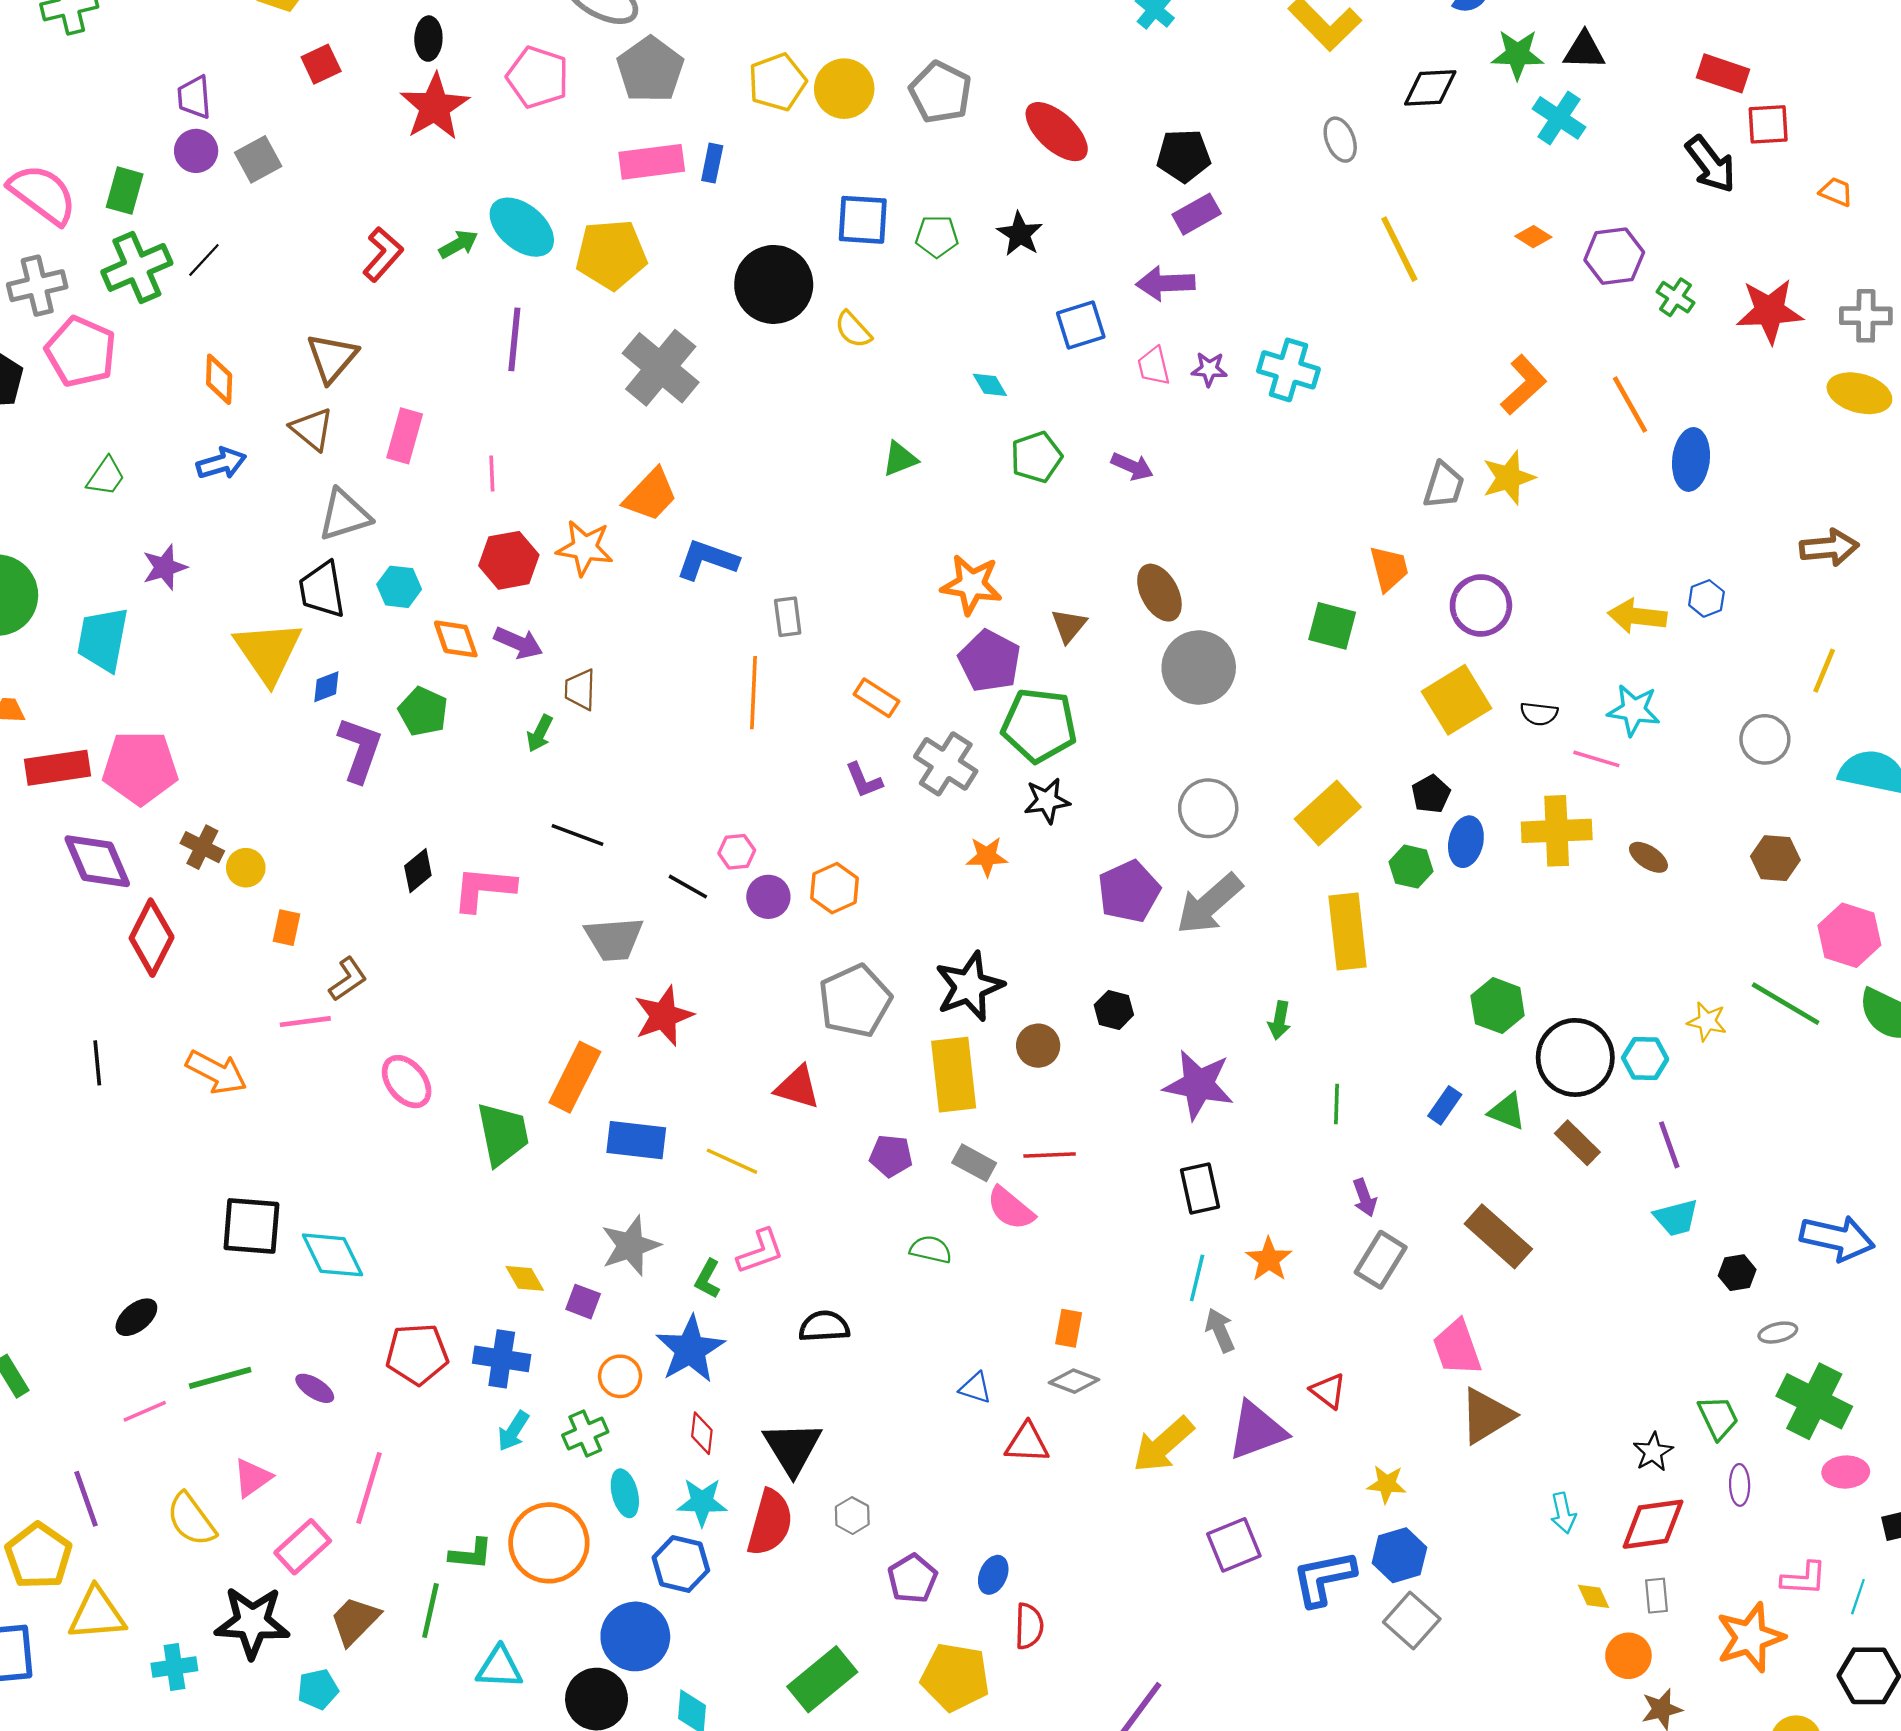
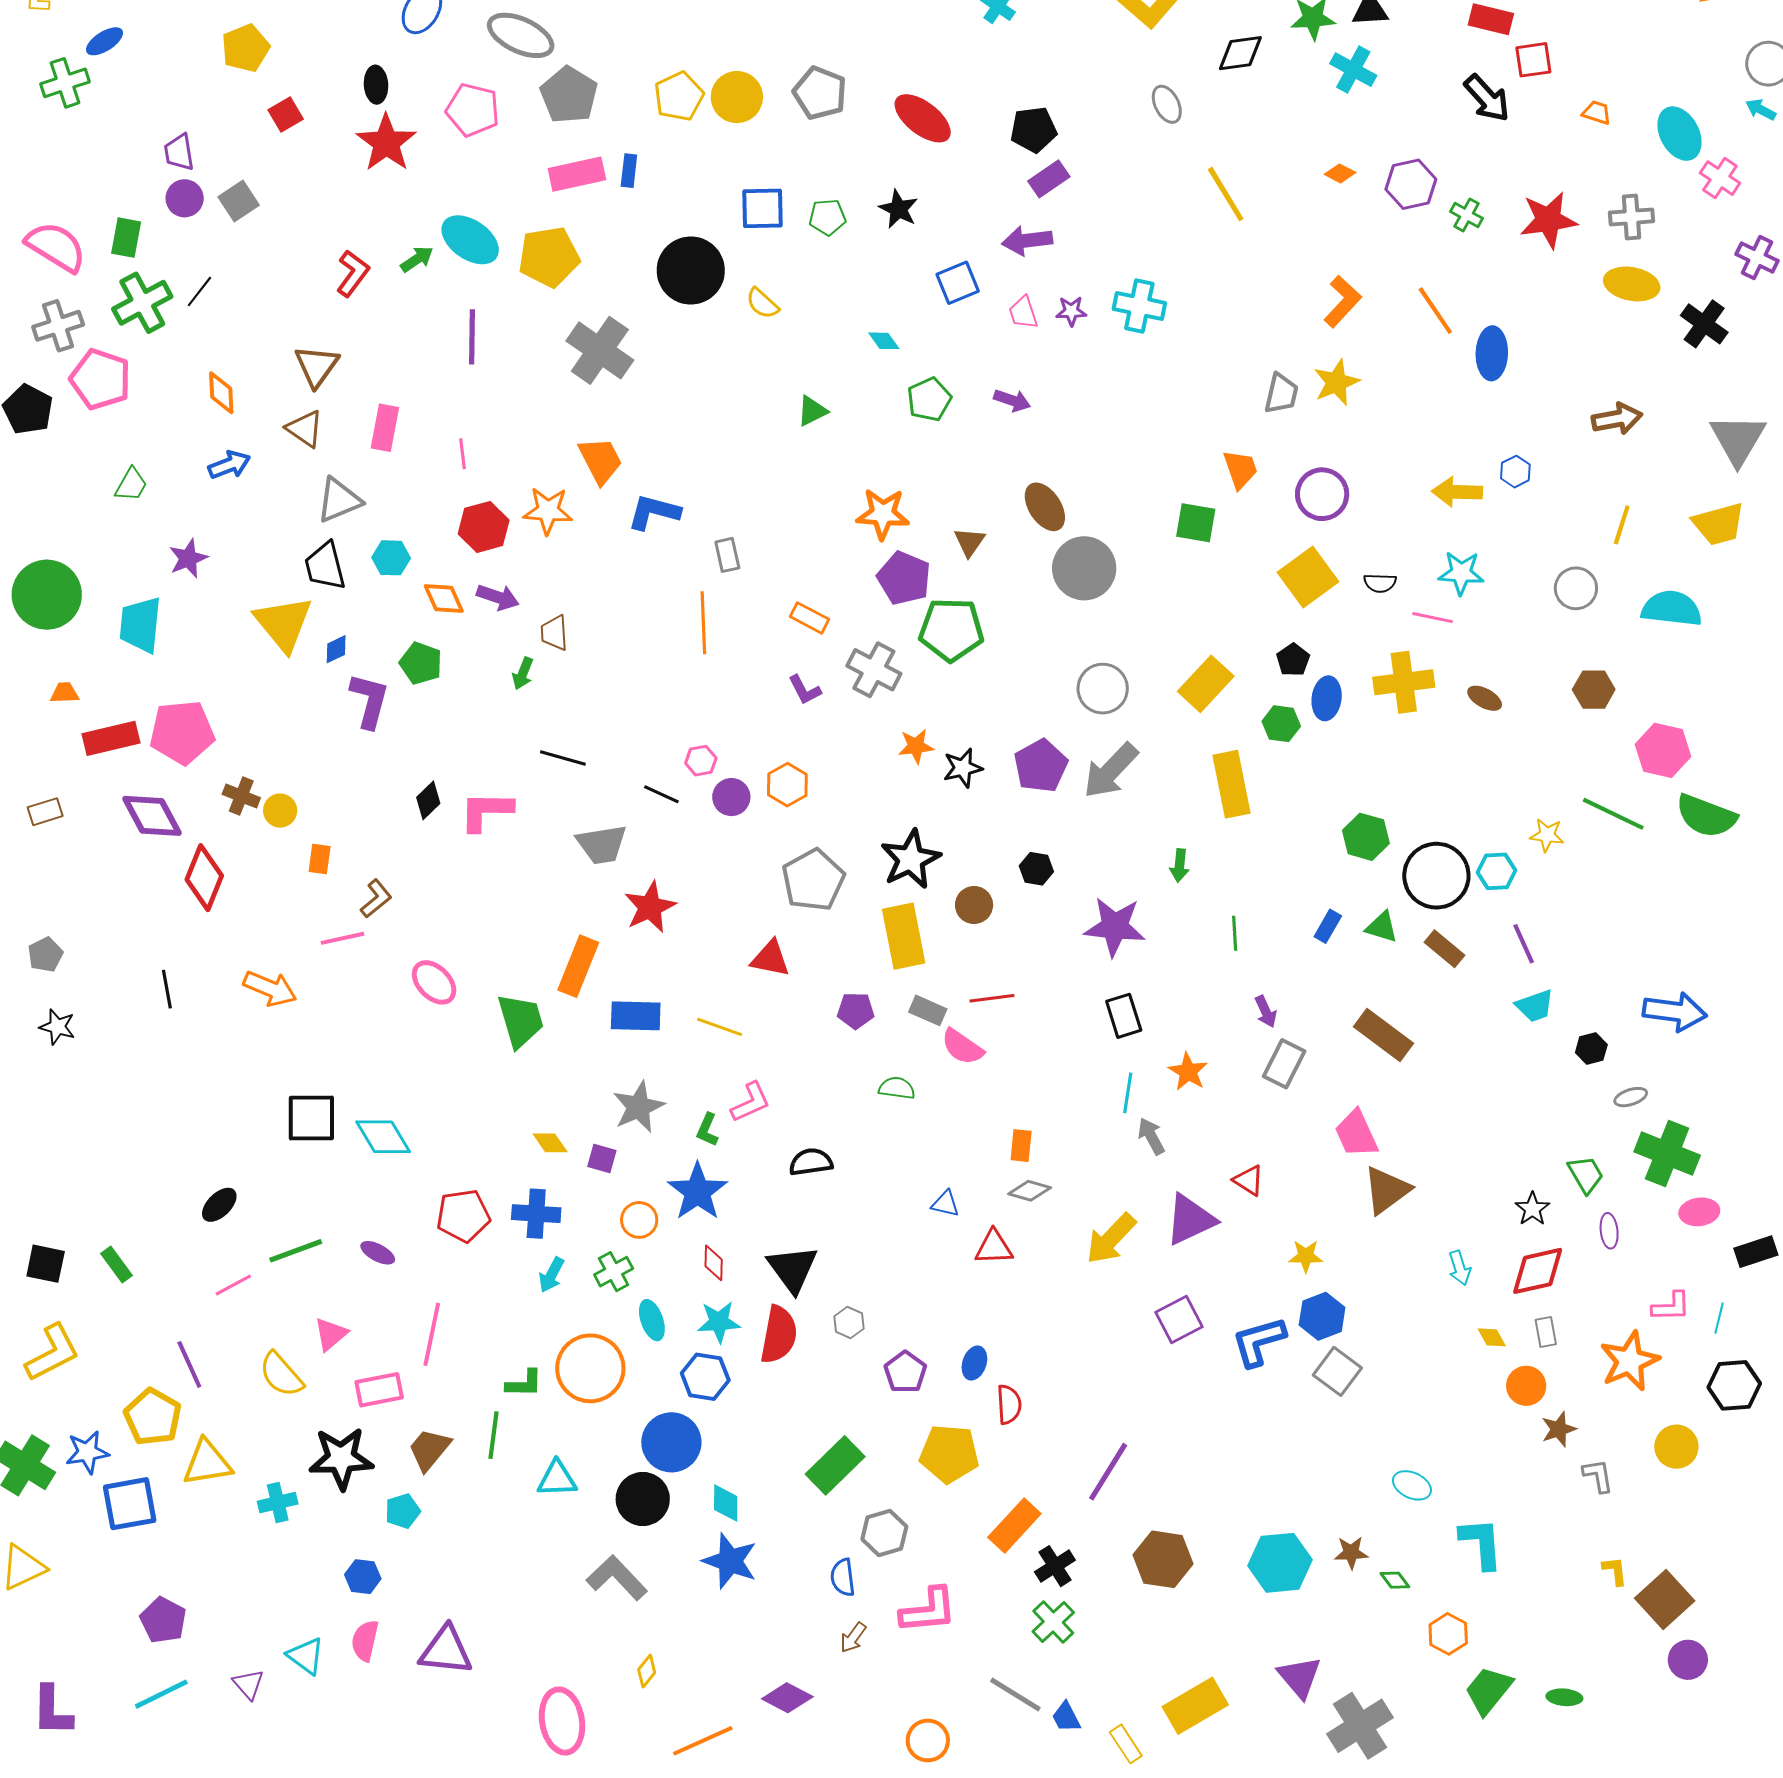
orange trapezoid: (651, 495) -> (600, 460), turned -66
black star: (1047, 801) -> (963, 768), moved
pink rectangle: (303, 1547) -> (379, 1390), turned 36

